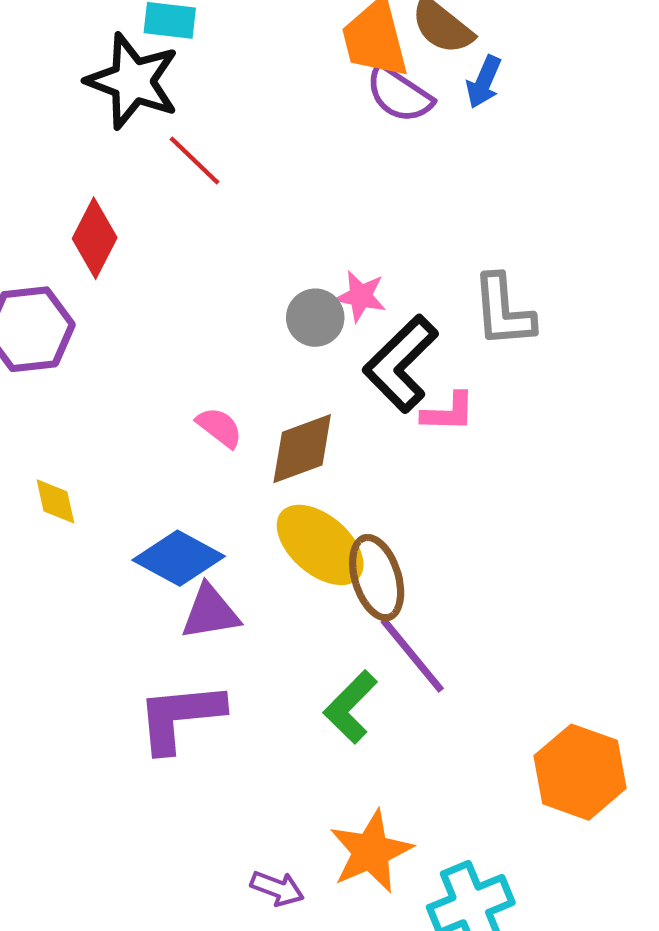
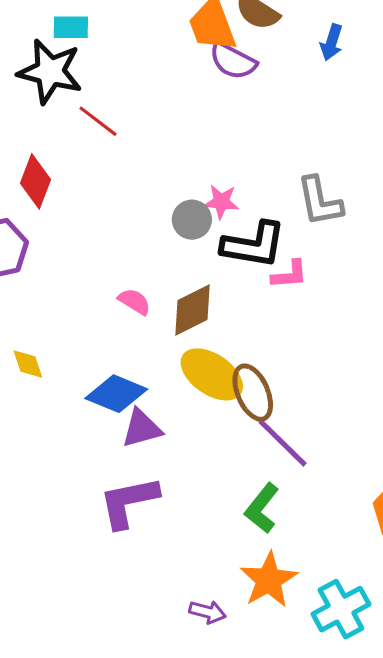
blue arrow: (484, 82) -> (332, 42), moved
black L-shape: (401, 364) -> (254, 245), turned -120
green L-shape: (350, 707) -> (262, 508), moved

